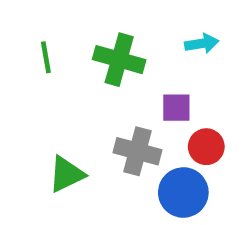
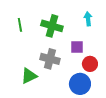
cyan arrow: (202, 44) -> (88, 19), turned -88
gray cross: (137, 151) -> (50, 59), moved

